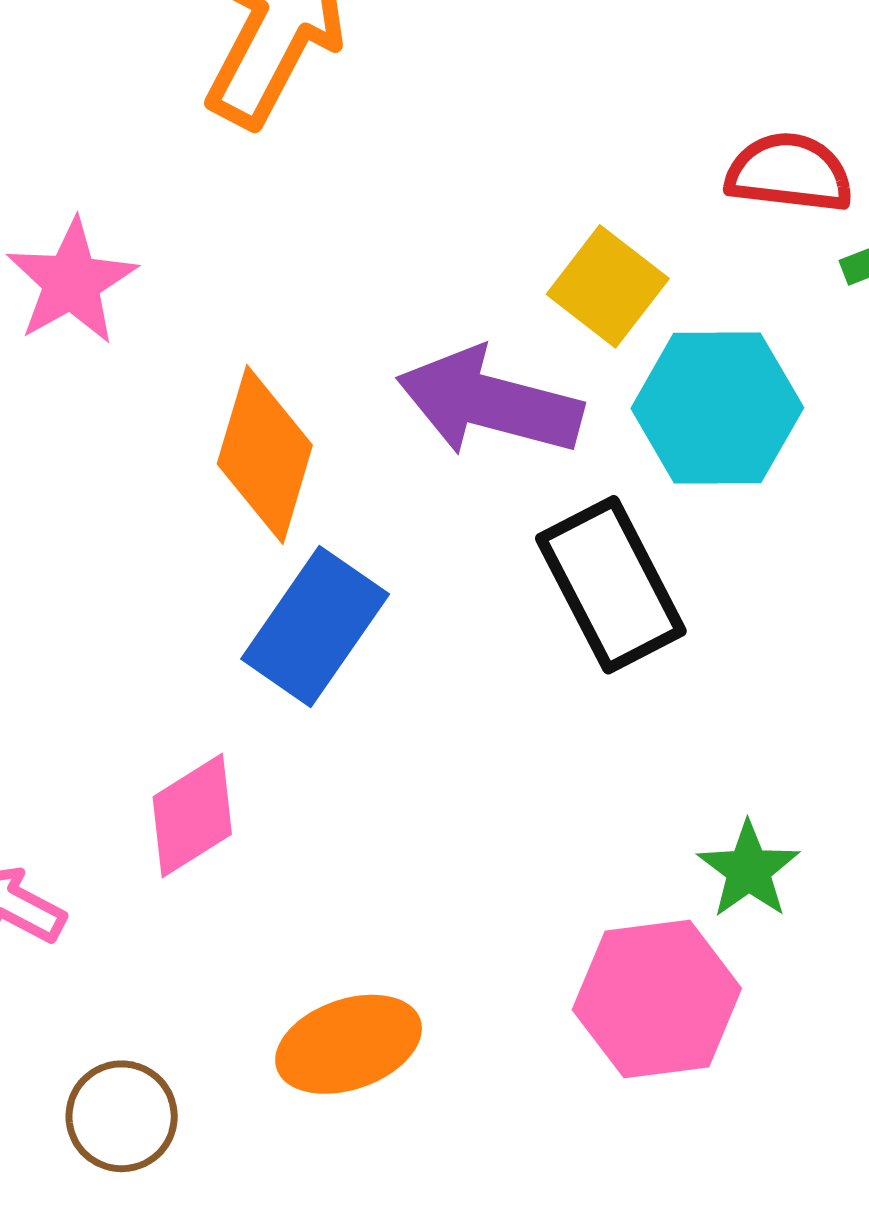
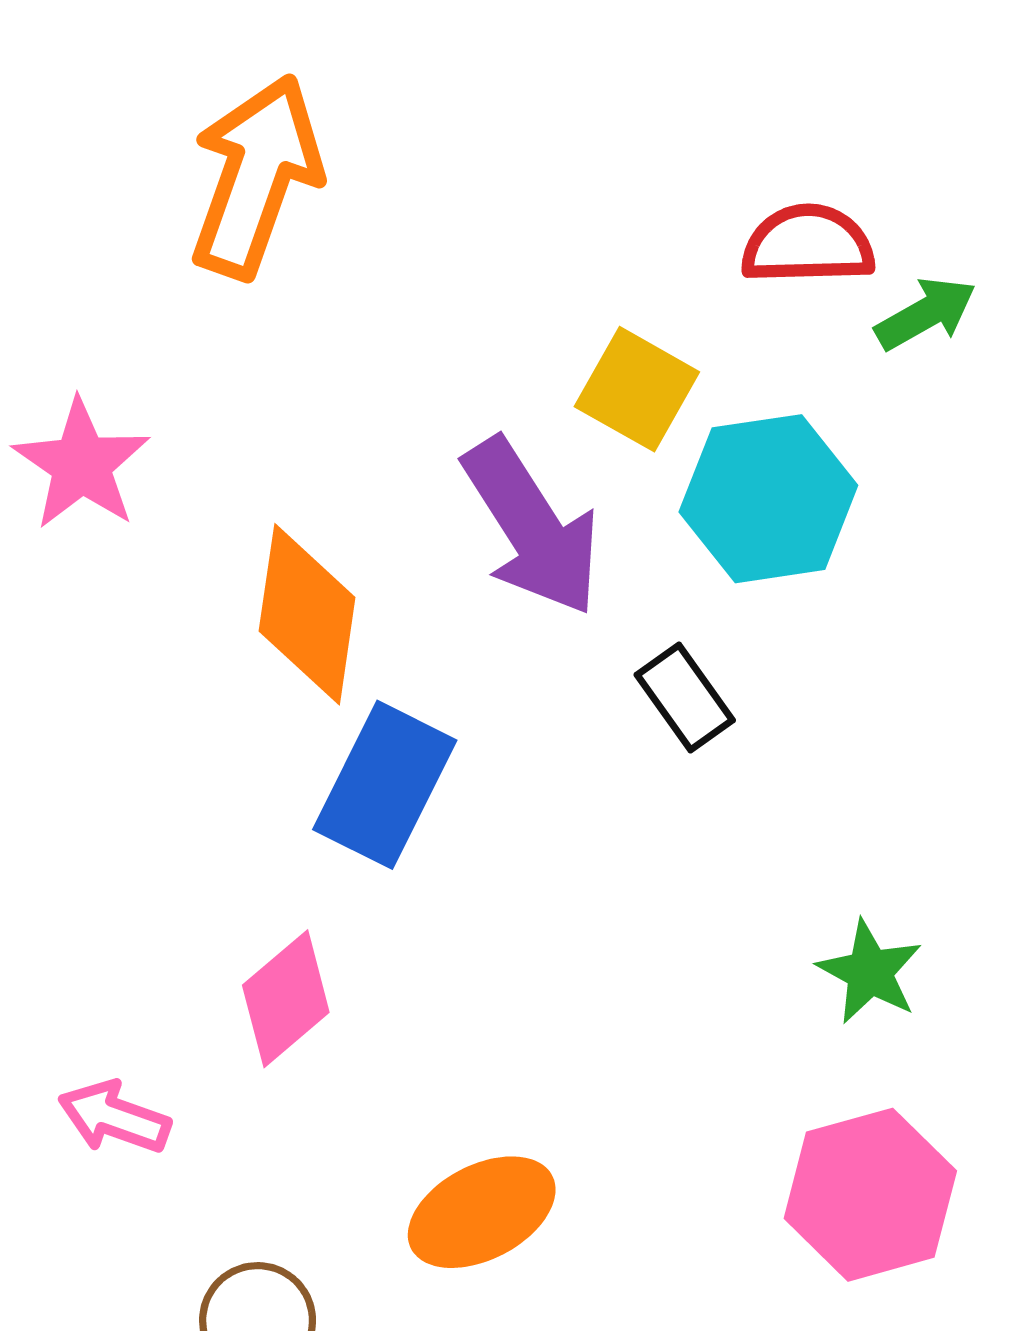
purple arrow: (489, 402) -> (532, 527), turned -129
black rectangle: (611, 585) -> (685, 698), size x0.6
pink hexagon: (657, 999) -> (870, 1195), moved

